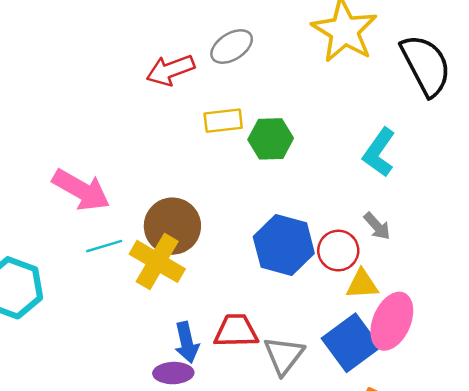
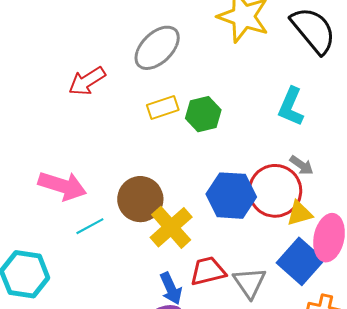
gray ellipse: (232, 47) -> (157, 48), size x1.4
red arrow: (170, 70) -> (87, 81), moved
red circle: (338, 251) -> (275, 191), size x1.6
yellow cross: (157, 261) -> (171, 227), moved, turned 30

